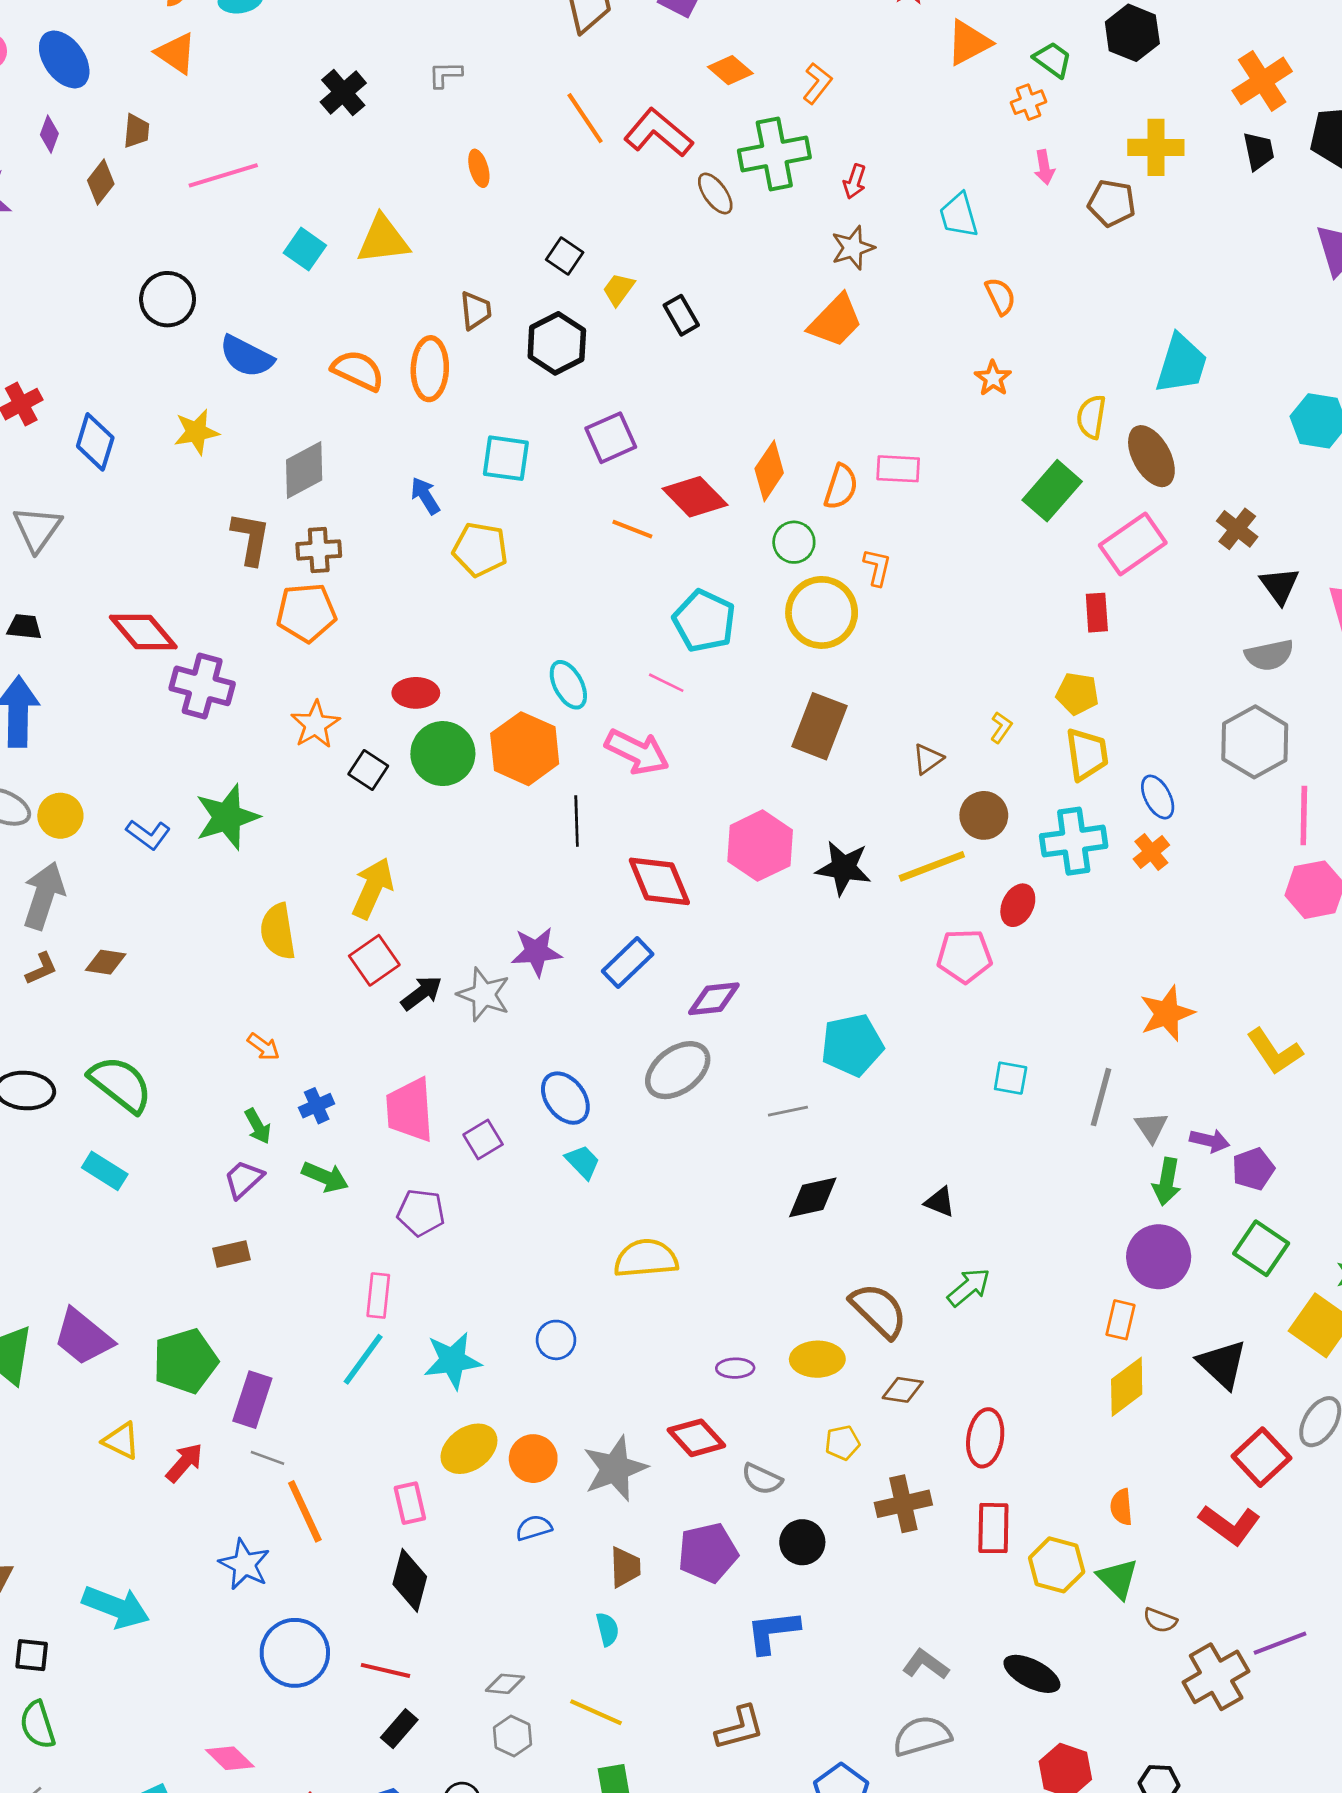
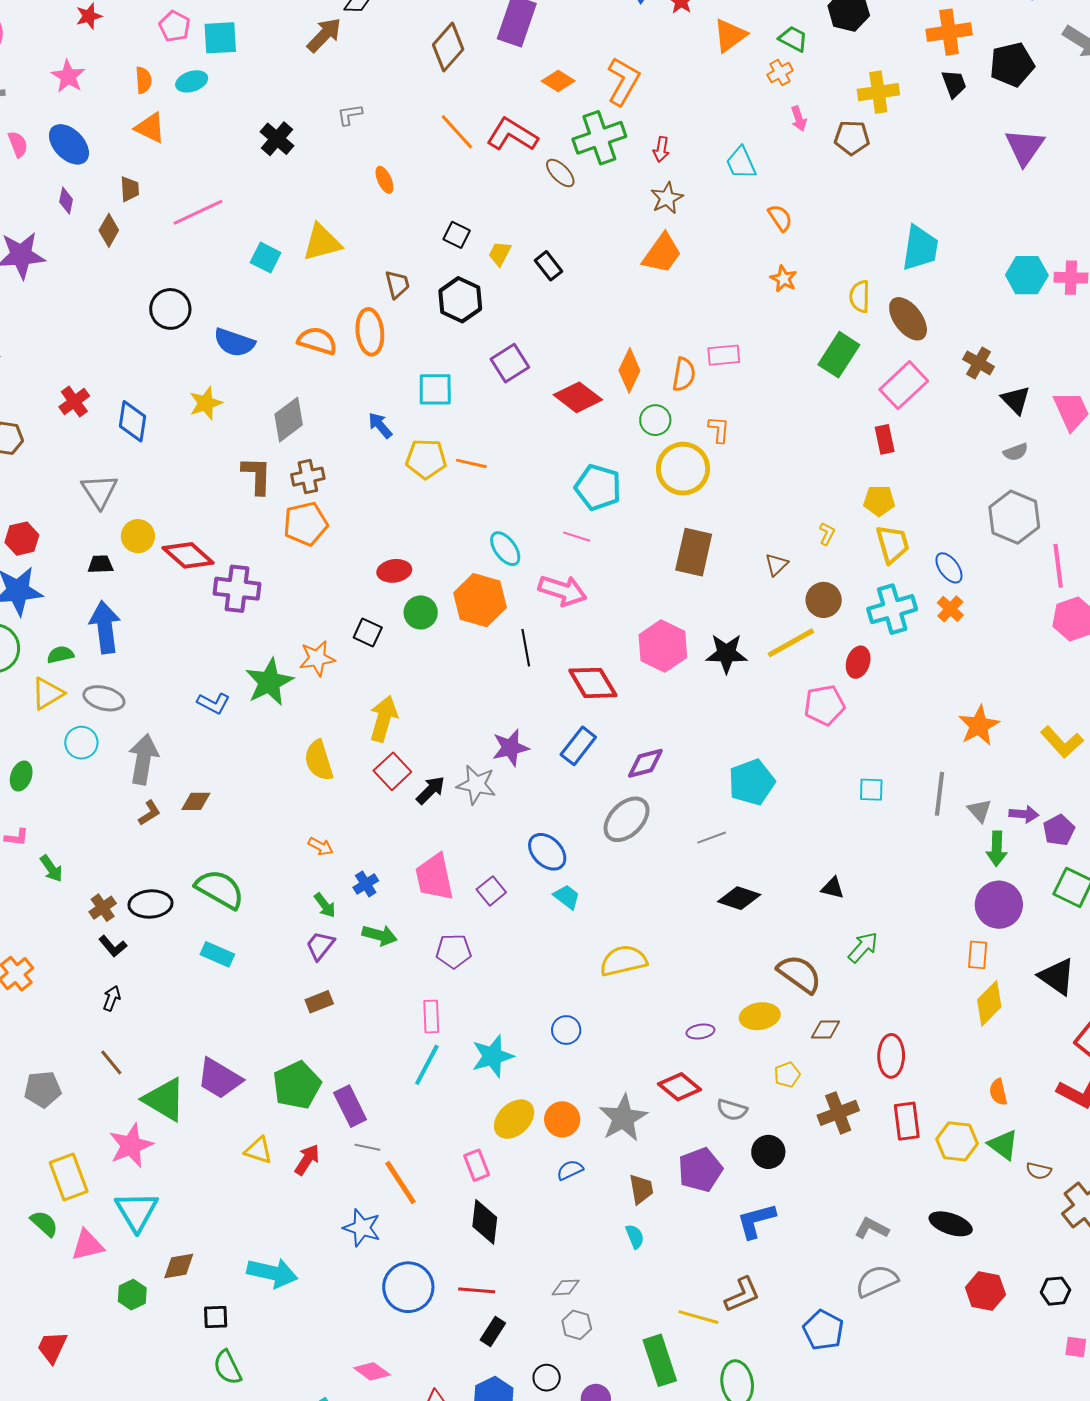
orange cross: (1262, 81) -> (949, 32), turned 33
orange L-shape: (817, 83) -> (623, 81), size x1.6
orange line: (632, 529) -> (471, 463), moved
gray semicircle: (1269, 655) -> (1016, 452), size x0.7
orange star: (315, 725) -> (317, 658), moved, turned 30
green circle: (443, 754) -> (421, 612), size x0.7
yellow circle: (60, 816) -> (138, 536), moved
black diamond: (813, 1197) -> (739, 898), turned 39
purple rectangle: (252, 1400) -> (350, 1106), turned -36
yellow line: (596, 1712) -> (698, 1317), moved

